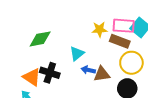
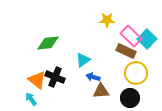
pink rectangle: (124, 26) -> (131, 36), turned 35
yellow star: (100, 29) -> (107, 20), moved
brown triangle: (102, 74) -> (101, 91), moved

